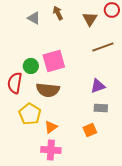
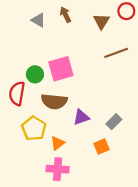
purple triangle: (98, 86) -> (81, 117), moved
gray rectangle: (101, 108) -> (114, 122), turned -48

